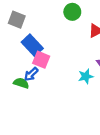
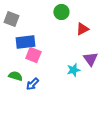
blue rectangle: (32, 45) -> (25, 42), turned -54
blue arrow: (31, 74) -> (32, 84), moved

